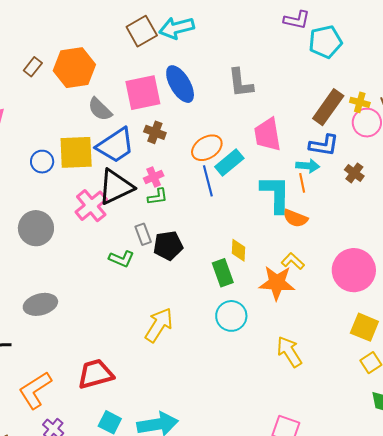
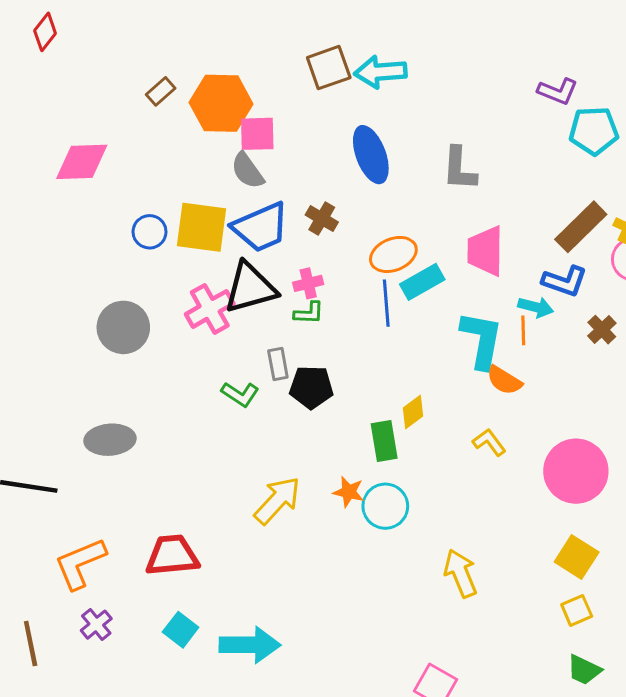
pink square: (143, 93) -> (257, 134), moved, size x0.7
yellow diamond: (239, 250) -> (413, 412), turned 40
orange star: (277, 283) -> (349, 492), moved, size x0.6

